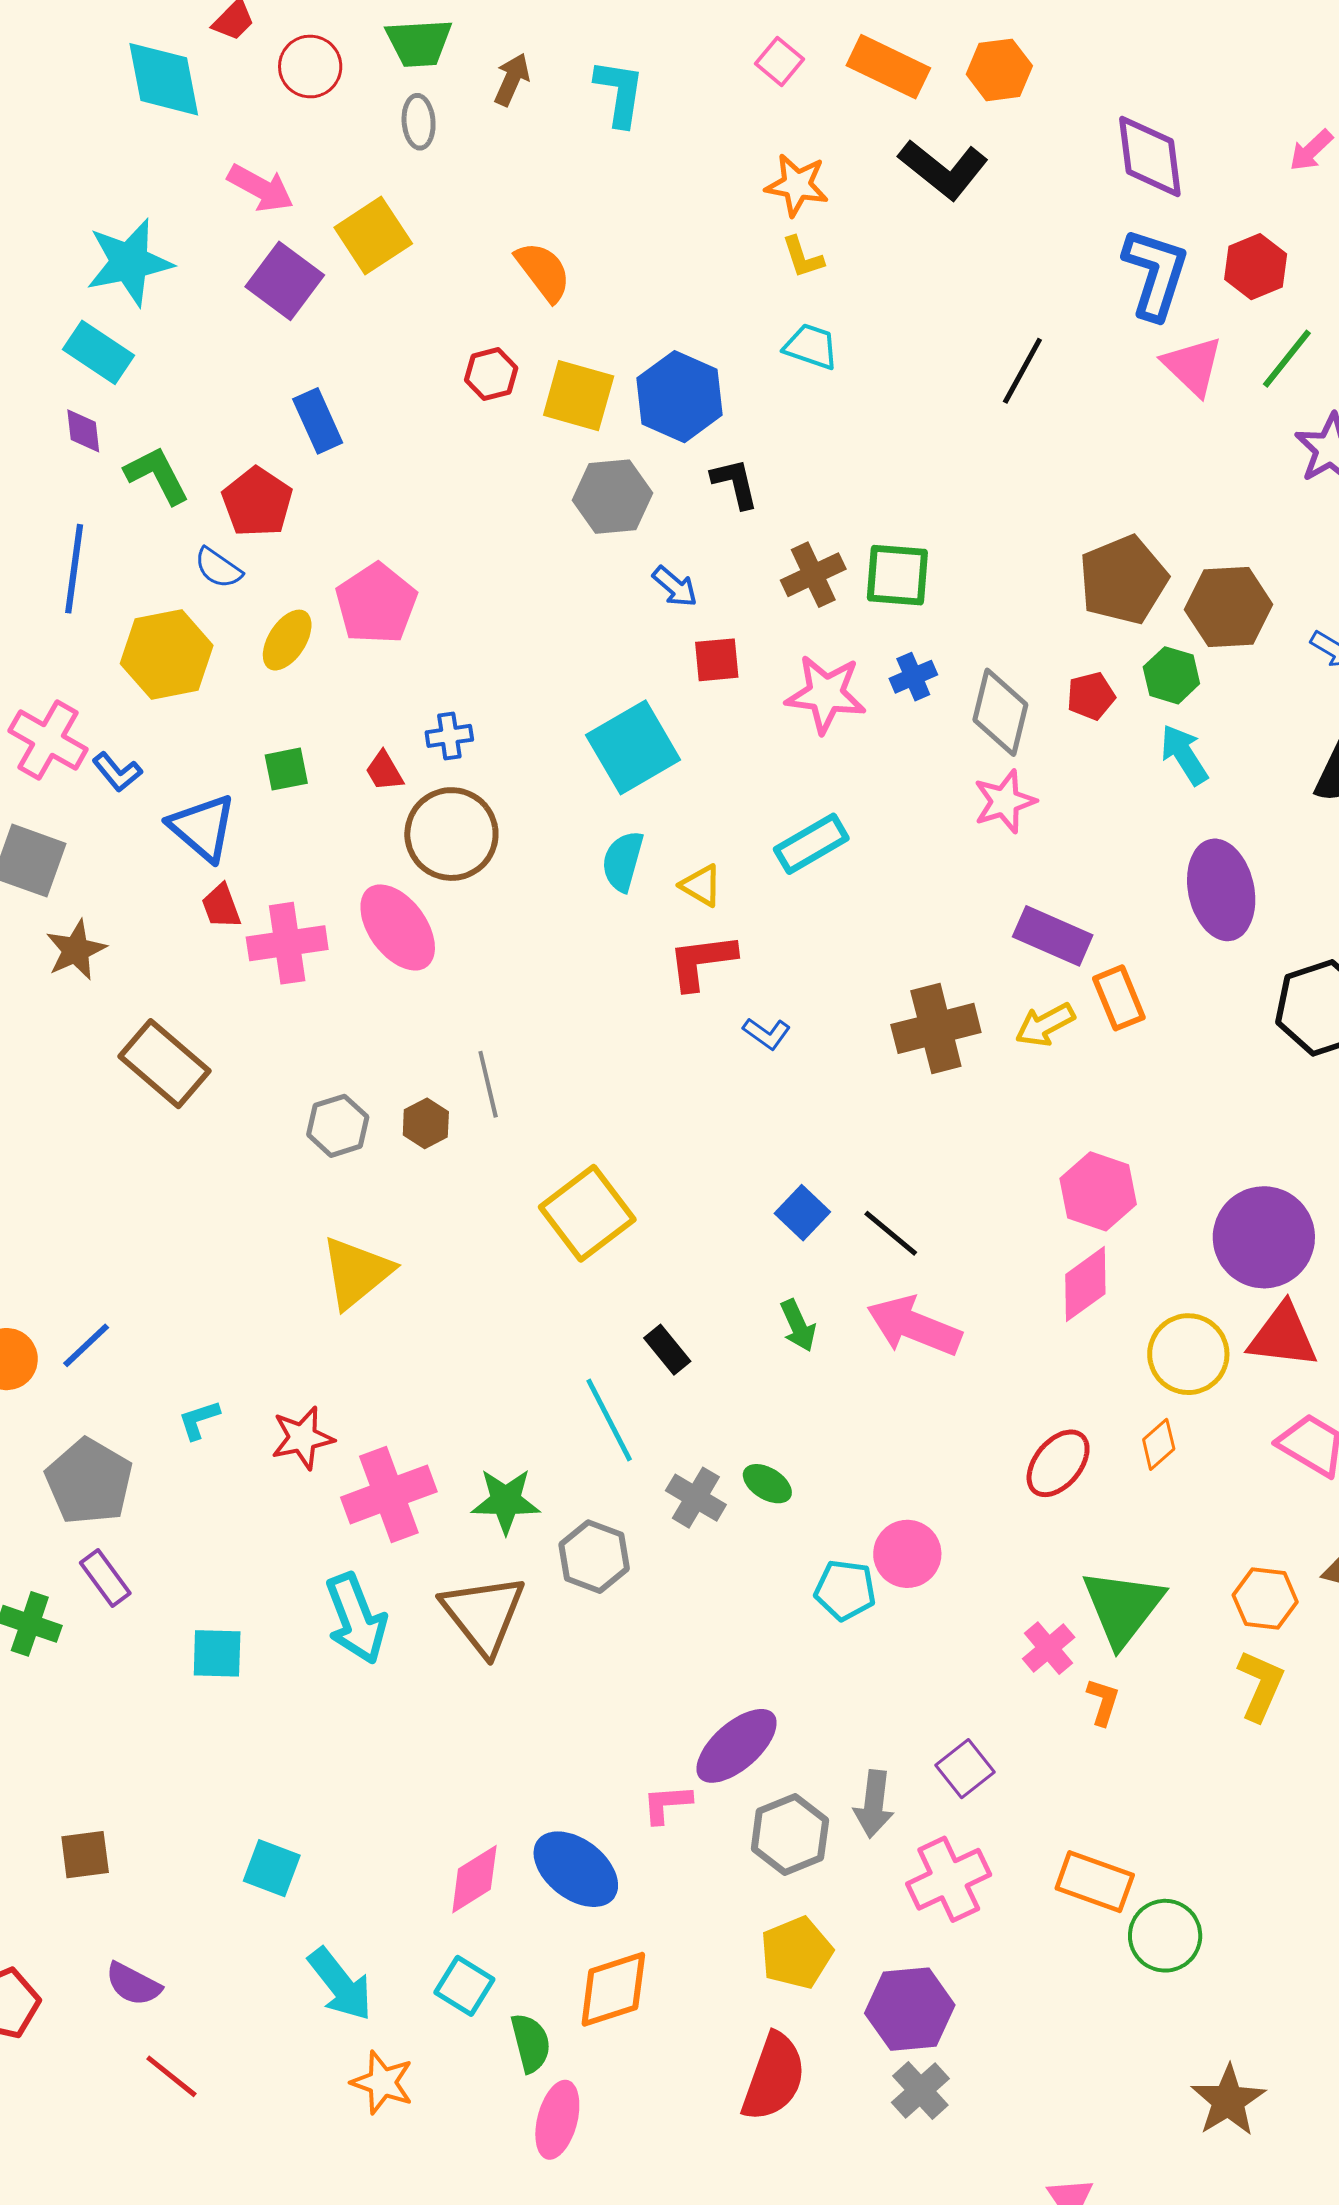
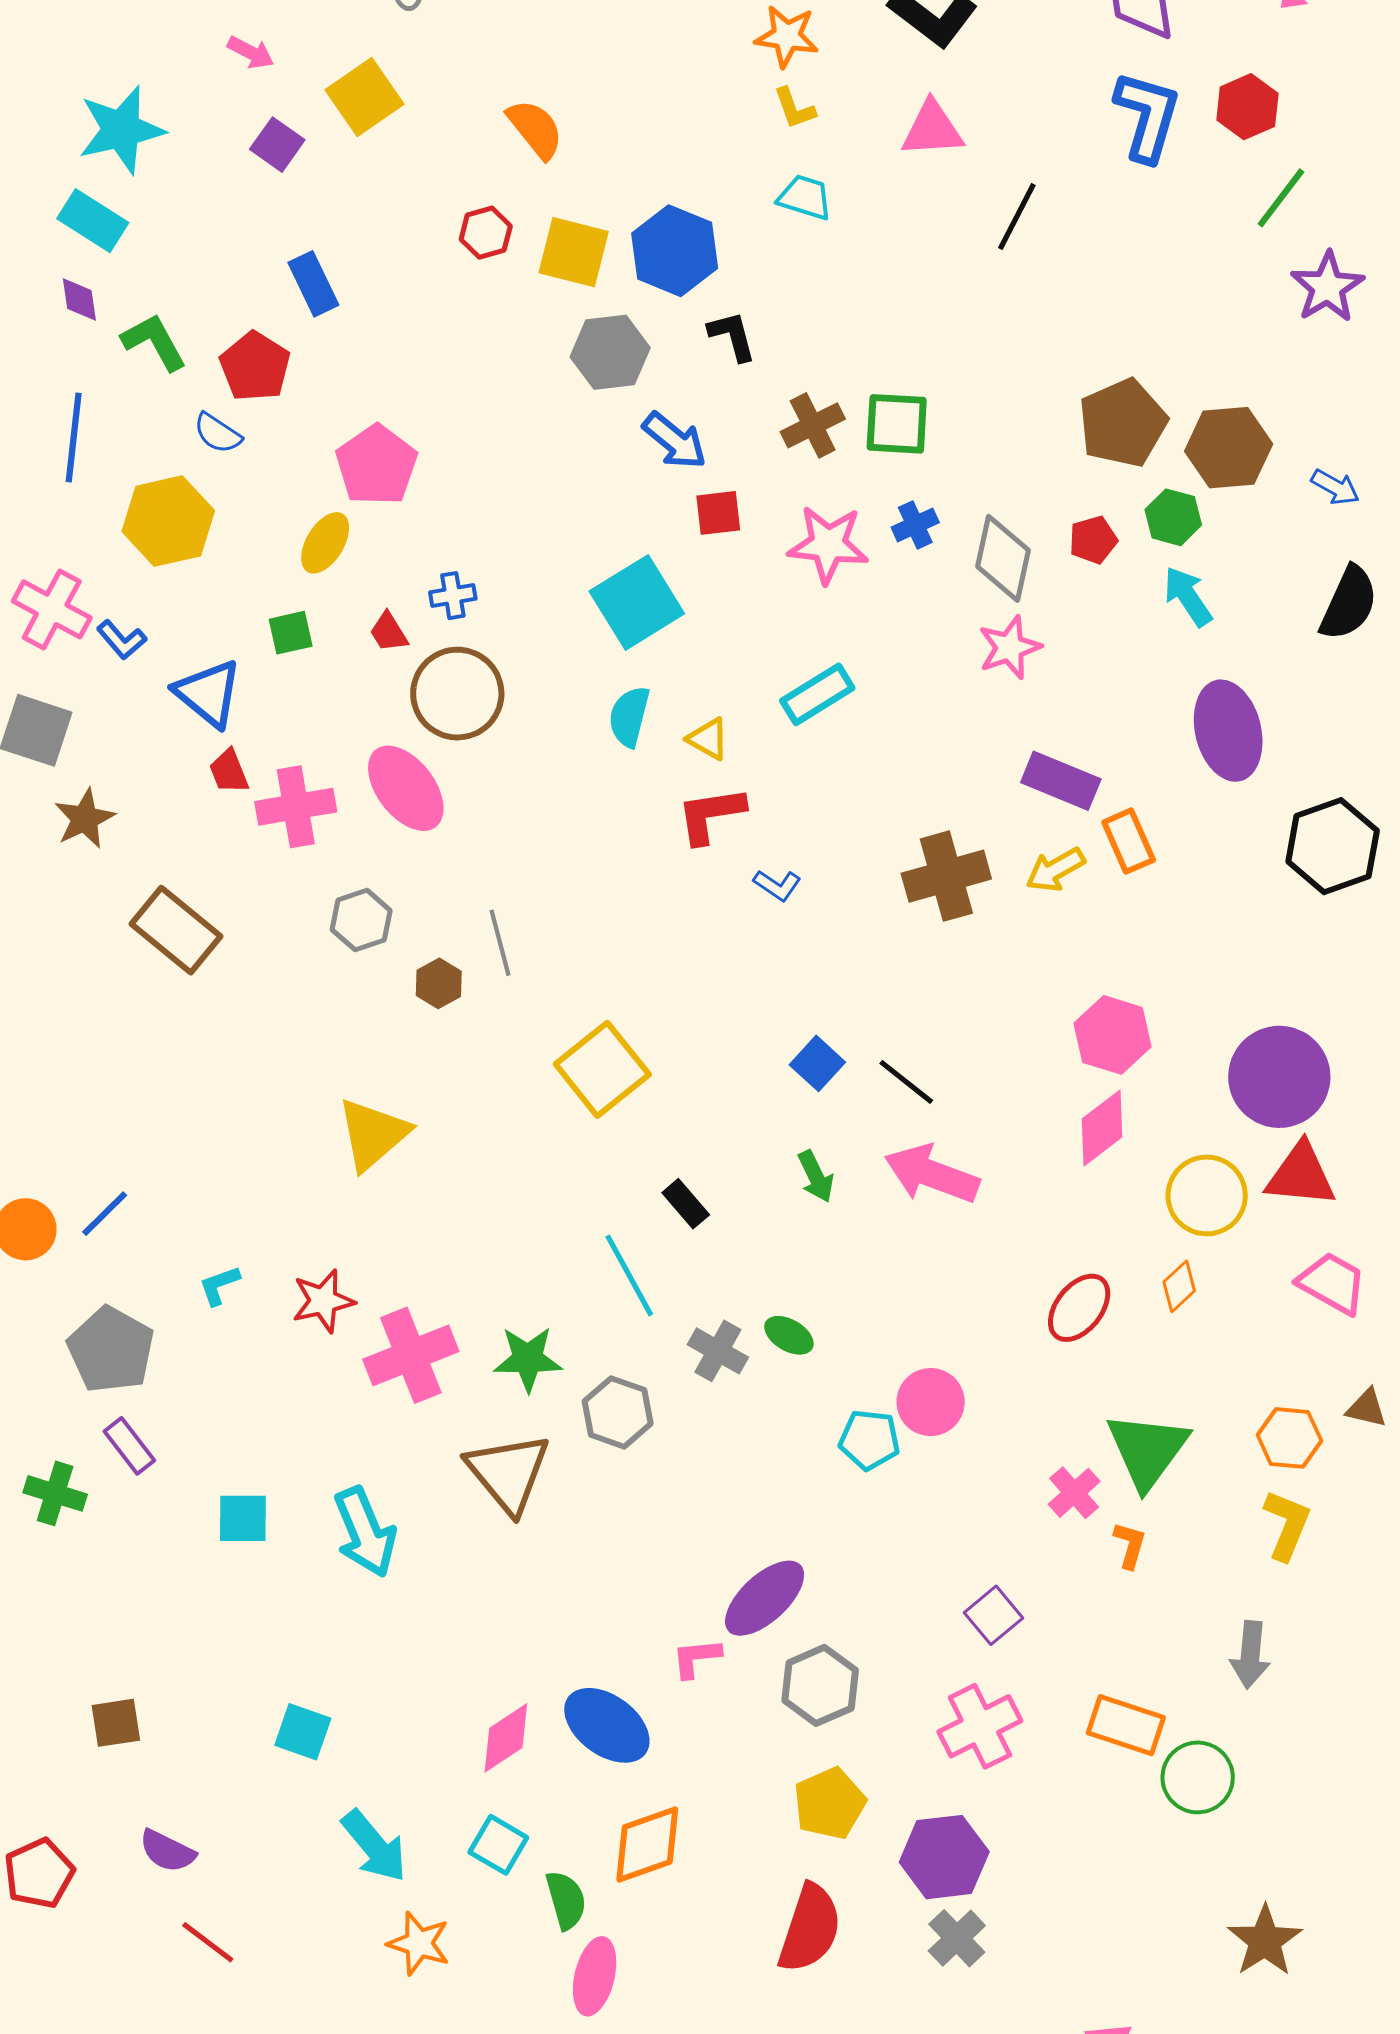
pink arrow: (261, 188) -> (251, 52), size x0.7
purple square: (285, 281) -> (277, 145), size x0.7
pink triangle: (1193, 366) -> (932, 129), moved, turned -46
blue arrow: (675, 587) -> (675, 441), size x1.4
yellow ellipse: (287, 640) -> (325, 543), moved
gray hexagon: (338, 1126) -> (361, 920), moved
cyan arrow: (356, 1619) -> (365, 1532), moved
gray arrow: (874, 1804) -> (1250, 1655), moved

